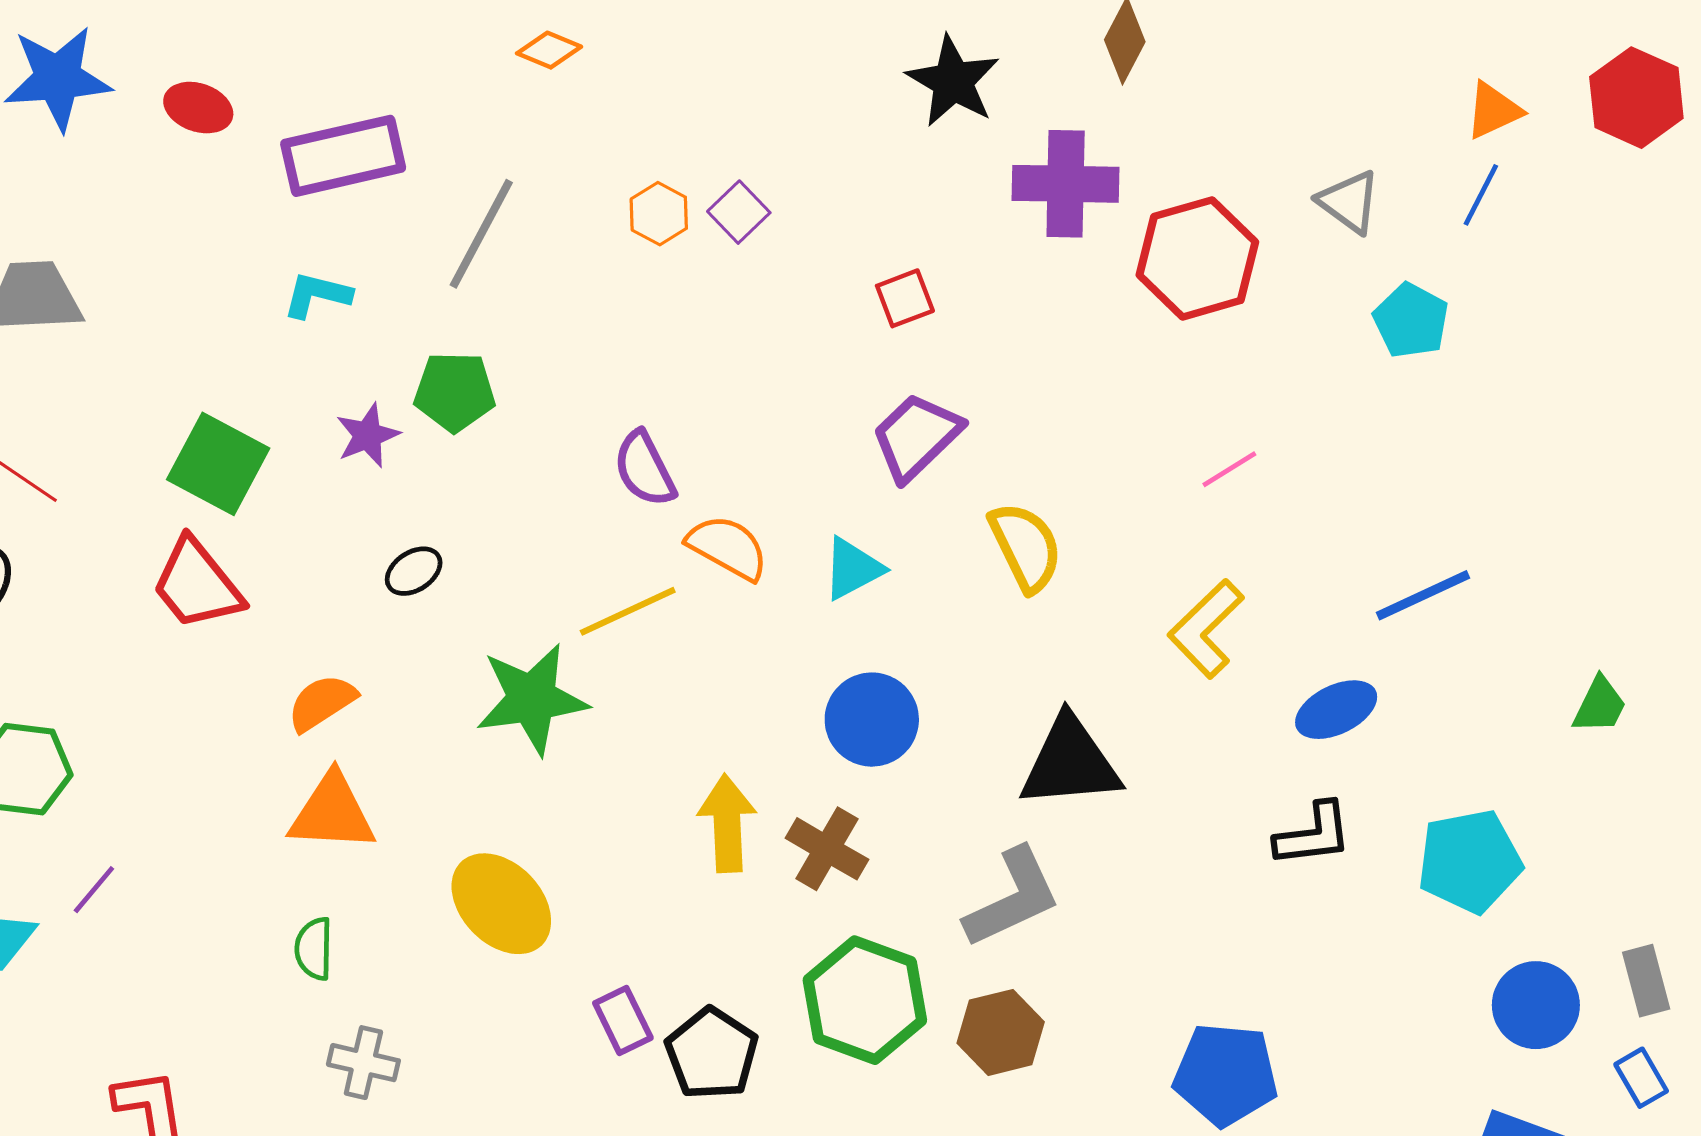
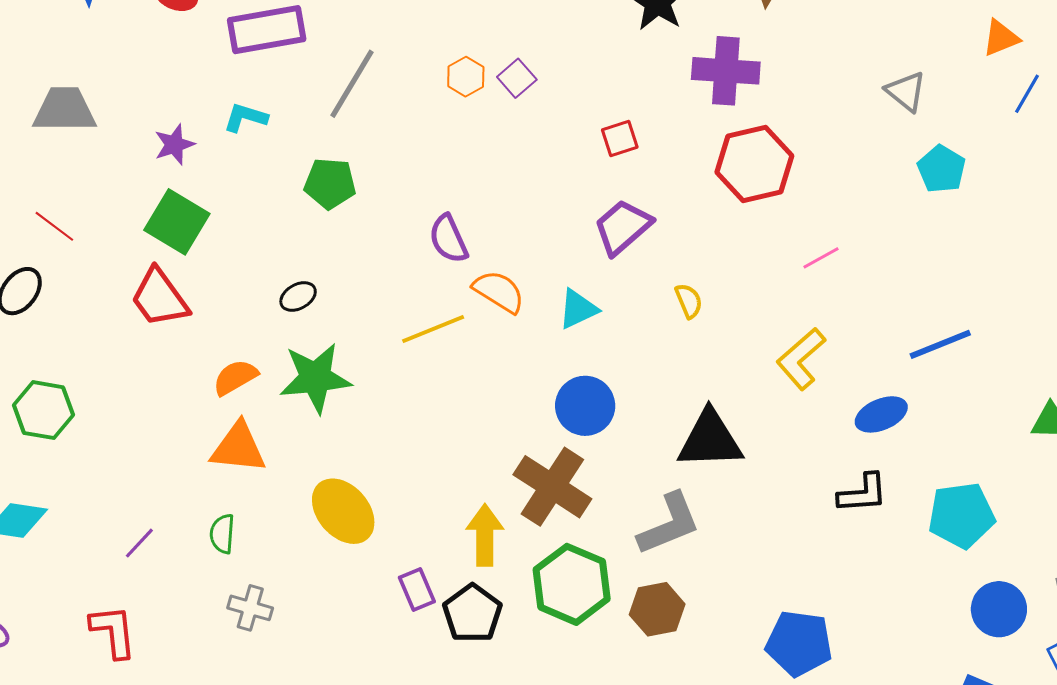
blue line: (1481, 195) -> (1027, 94), moved
red hexagon: (1197, 258) -> (754, 164), moved
purple star: (368, 435) -> (174, 145), moved
yellow semicircle: (1026, 547) -> (689, 301), size x0.6
green star: (532, 699) -> (315, 378), moved
yellow arrow: (727, 823) -> (485, 535), moved
brown cross: (827, 849) -> (552, 487), size x1.5
purple line: (94, 890) -> (139, 543), moved

